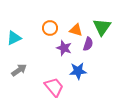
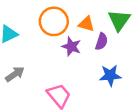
orange circle: (50, 28) -> (54, 21), size x1.5
blue star: (78, 71) -> (110, 75), moved

